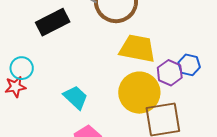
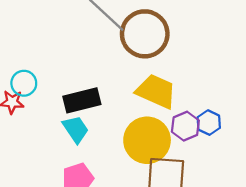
black rectangle: (53, 22) -> (82, 100), moved

